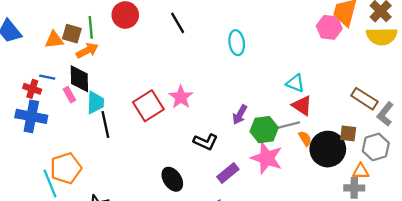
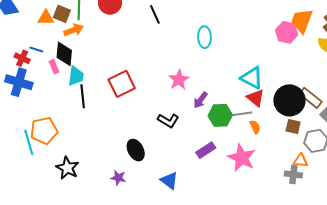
cyan triangle: (295, 83) -> (252, 78), size x1.4
pink star: (181, 97) -> (179, 80), moved
black circle: (328, 149) -> (289, 100), moved
pink star: (267, 158) -> (242, 158), moved
purple rectangle: (228, 173) -> (206, 150), moved

